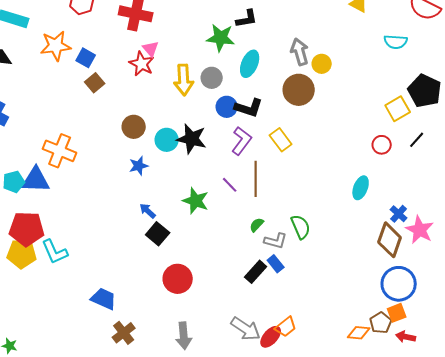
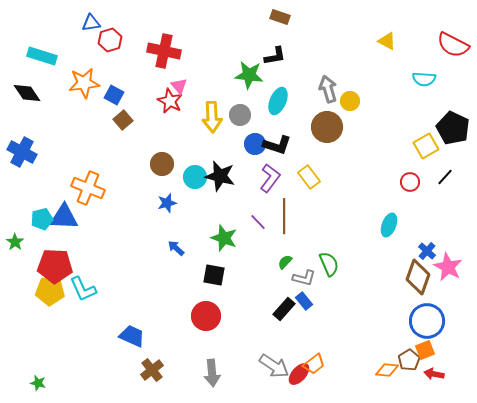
black square: (158, 234) -> (214, 275), moved, turned -30

